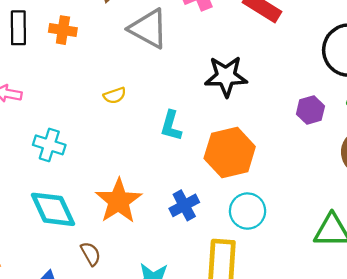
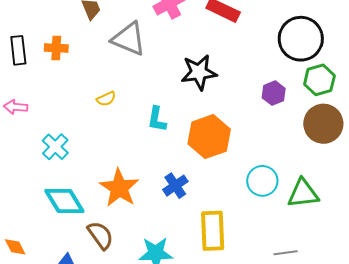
cyan cross: (49, 145) -> (55, 147), turned 32
cyan circle: (248, 211) -> (262, 181), moved
brown semicircle: (91, 254) -> (100, 235), size x1.4

